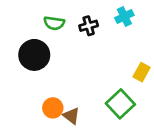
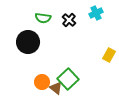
black cross: (89, 26) -> (69, 20), turned -32
green square: (120, 104) -> (68, 79), moved

